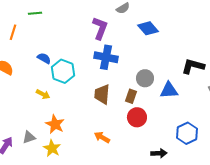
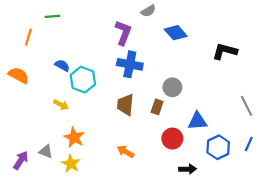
black L-shape: (193, 66) -> (225, 51), moved
blue triangle: (169, 90) -> (197, 121), moved
red circle: (137, 117) -> (172, 139), moved
gray triangle: (29, 137) -> (46, 152), turned 40

